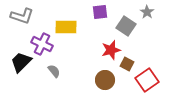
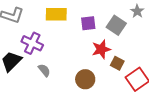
purple square: (100, 12) -> (88, 23), moved
yellow rectangle: (66, 27) -> (56, 14), moved
brown circle: (105, 80) -> (85, 79), moved

